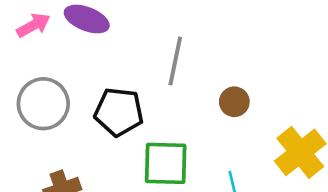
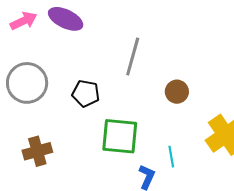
black pentagon: (119, 112) -> (86, 93), size x0.7

